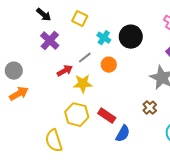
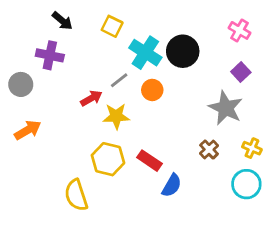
cyan cross: (104, 38) -> (145, 53), size x1.6
purple cross: (50, 41) -> (50, 55), moved, turned -30
gray circle: (14, 71) -> (21, 84), moved

